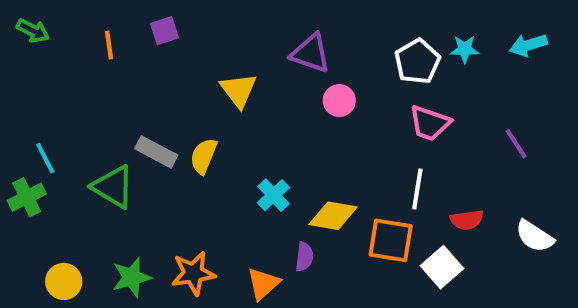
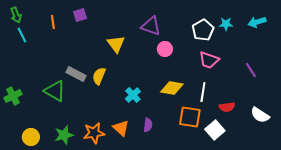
green arrow: (33, 31) -> (16, 15), turned 42
cyan line: (45, 158) -> (22, 35), moved
yellow diamond: (333, 216) -> (172, 88), moved
orange triangle: (263, 284) -> (121, 128), moved, turned -36

